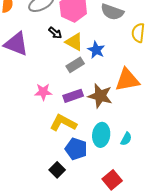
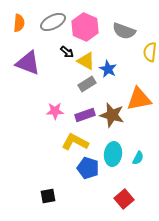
black square: (57, 170) -> (48, 196), moved, turned 35

